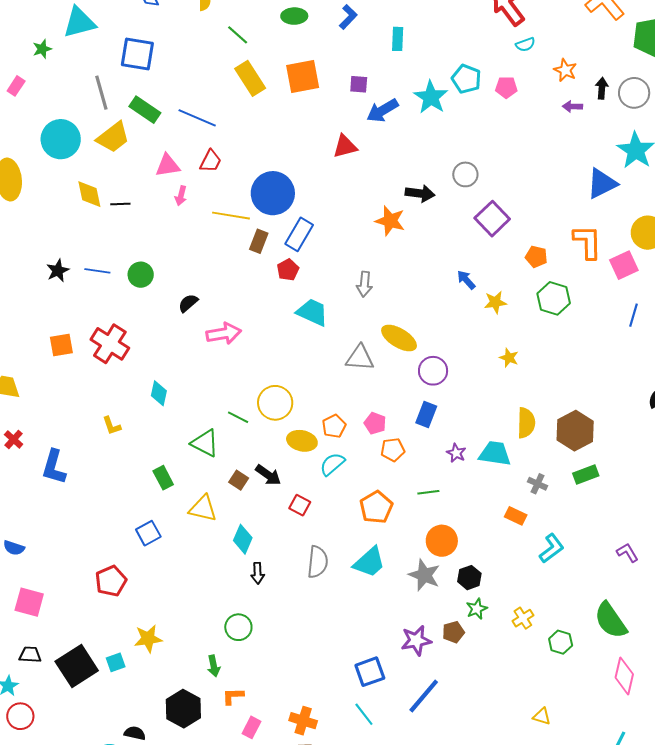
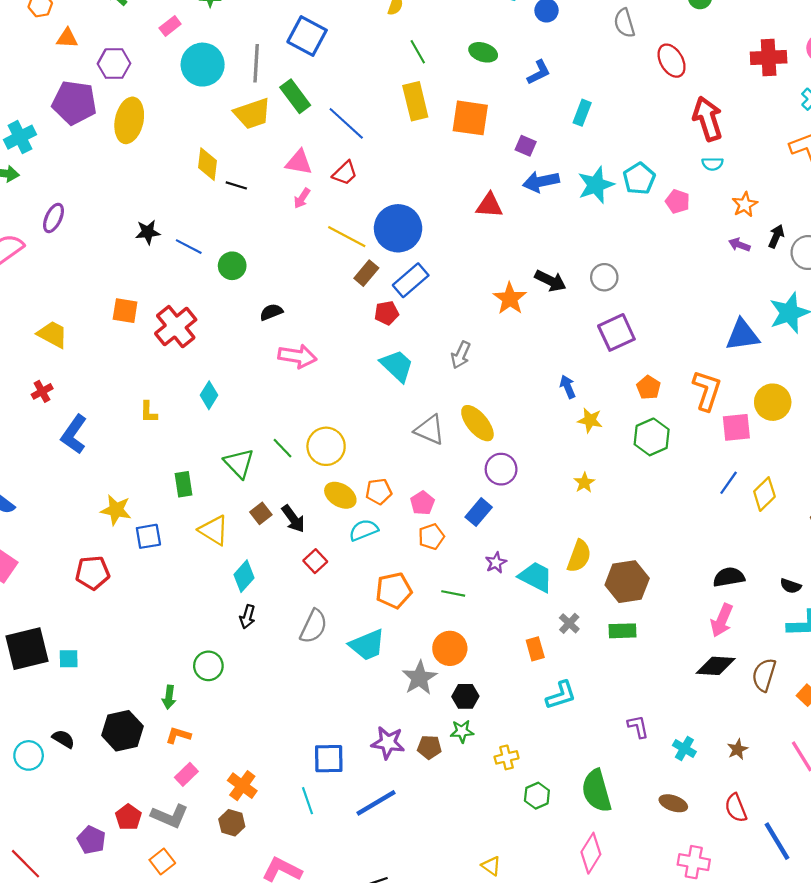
cyan circle: (61, 139) -> (203, 65), moved
orange pentagon: (393, 450) -> (431, 537), turned -30
orange rectangle: (516, 516) -> (535, 649), turned 30
yellow star: (148, 639) -> (116, 510), moved

